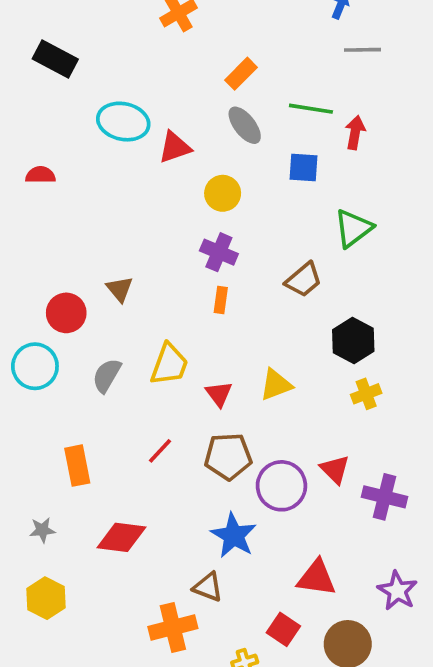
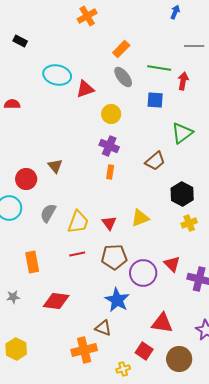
gray line: (362, 50) -> (194, 46), moved
black rectangle: (55, 59) -> (20, 41), size x0.6
yellow trapezoid: (169, 364) -> (78, 222), moved
red line: (160, 451) -> (77, 254), turned 35
yellow hexagon: (46, 598) -> (16, 349), moved

